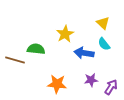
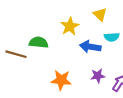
yellow triangle: (103, 23) -> (100, 14), moved
cyan semicircle: (104, 44) -> (112, 37), turned -56

